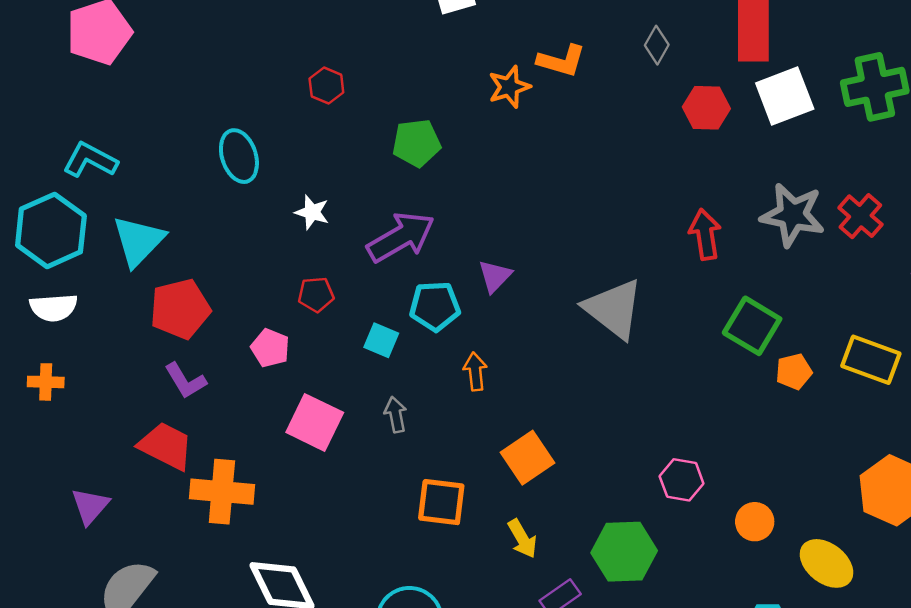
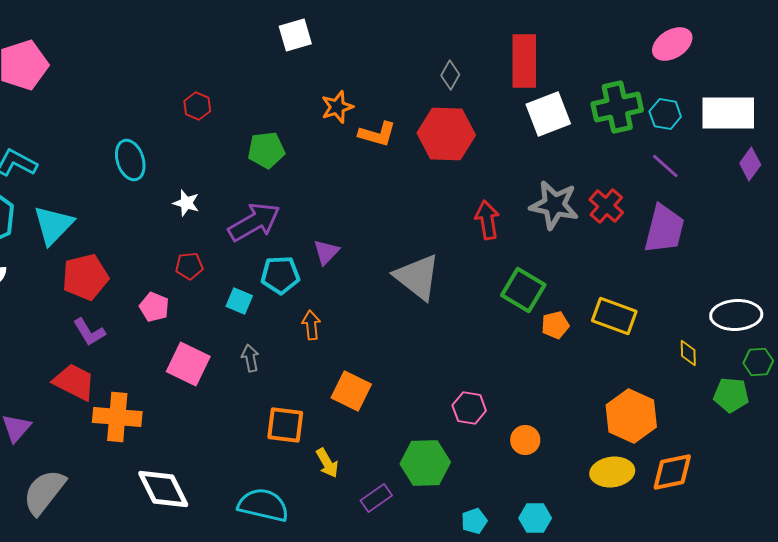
orange L-shape: (561, 61) -> (377, 134), moved
red hexagon: (706, 108) -> (446, 134), moved, size x1.6
orange square: (527, 458) -> (351, 391), turned -30
yellow arrow: (522, 539) -> (327, 463), moved
yellow ellipse: (827, 563) -> (612, 472), moved, turned -45

